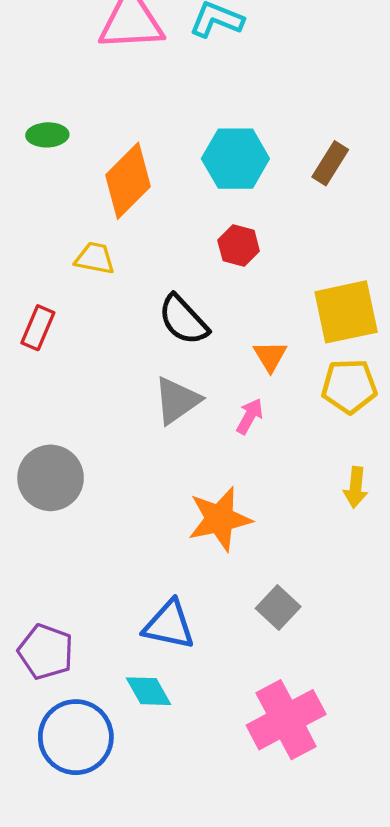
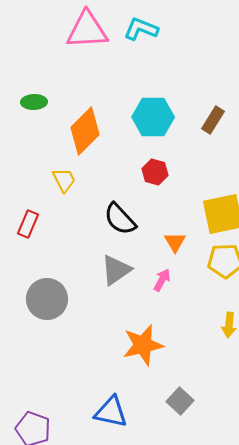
yellow trapezoid: (95, 258) -> (64, 180), turned 52
gray circle: (51, 478) -> (47, 299), moved

